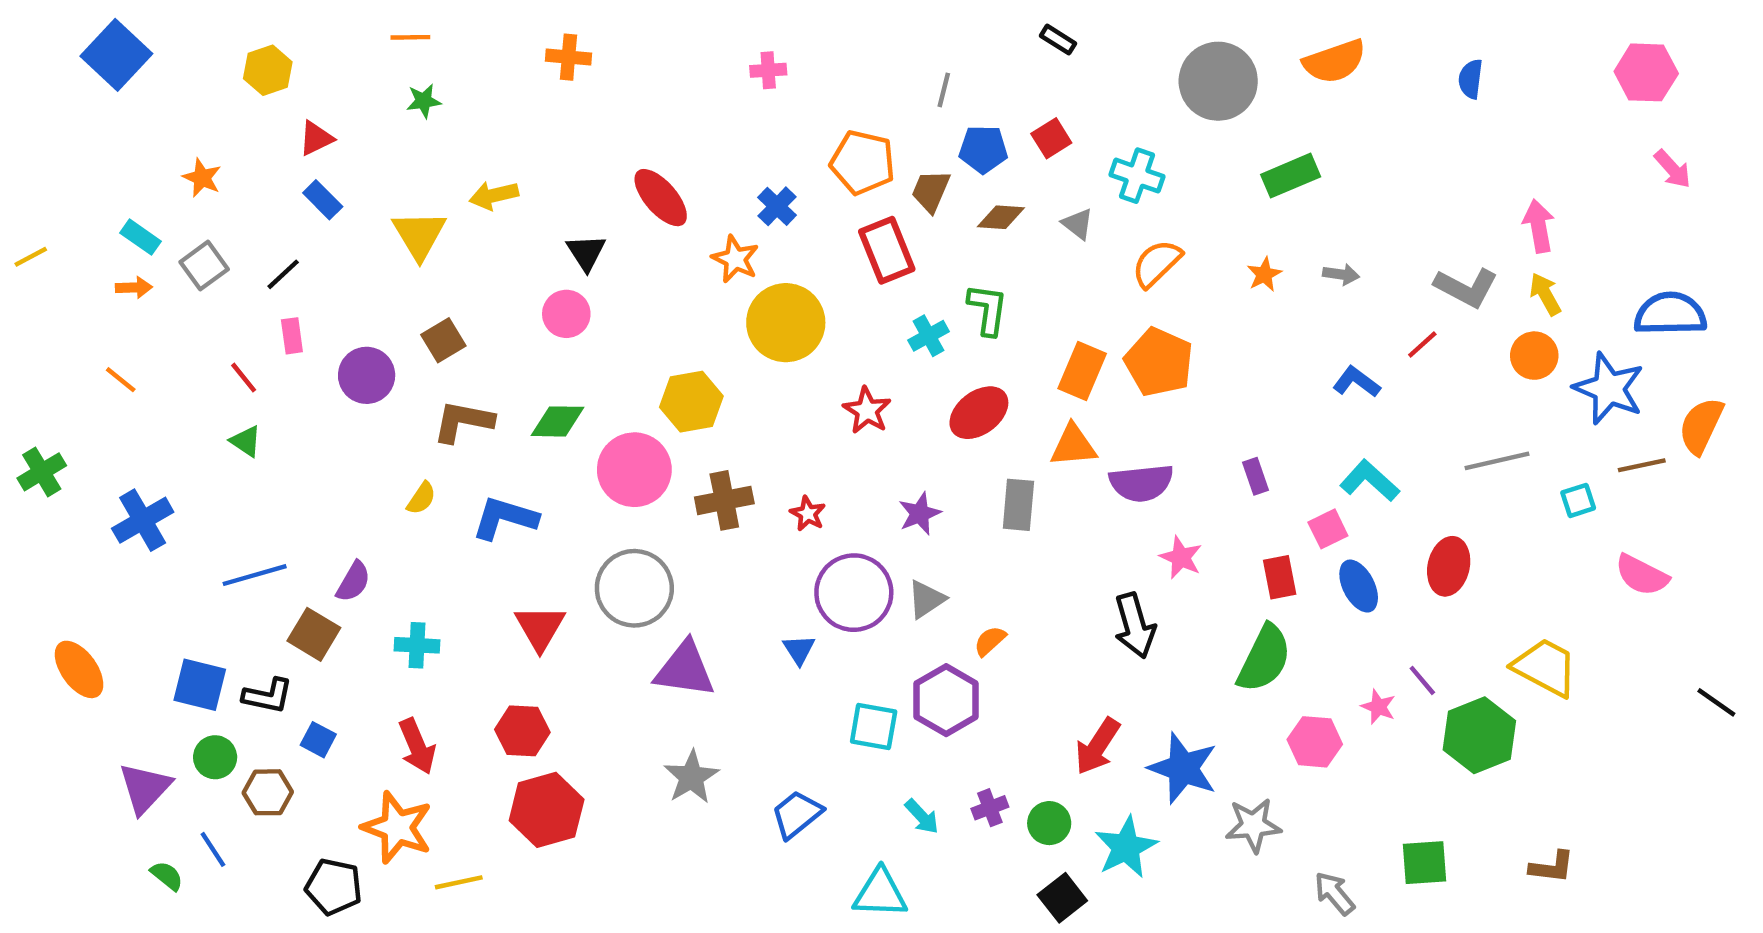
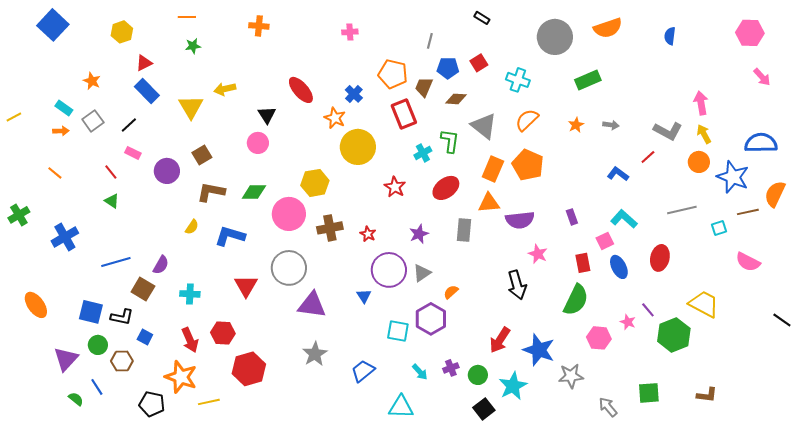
blue rectangle: (323, 200) -> (147, 91), size x1.4
gray triangle: (1078, 224) -> (484, 126), moved, size x1.8
pink rectangle: (292, 336) -> (133, 153), turned -56
red hexagon: (522, 731) -> (223, 333), moved

